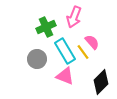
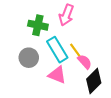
green cross: (46, 27) -> (38, 25), turned 36
pink semicircle: (92, 42) -> (85, 62), moved

